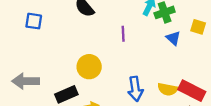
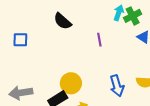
yellow circle: (89, 67) -> (71, 83), moved

